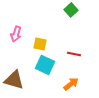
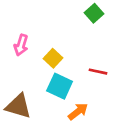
yellow square: (40, 44) -> (53, 58), turned 32
orange arrow: (71, 84) -> (78, 111), moved

